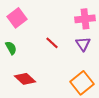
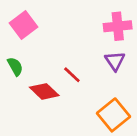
red line: (52, 43) -> (72, 75), moved
red diamond: (25, 79) -> (44, 91), moved

